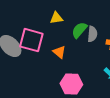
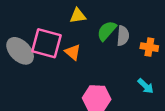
orange triangle: (59, 52) -> (73, 52), moved

